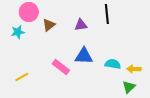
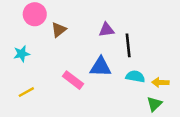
black line: (107, 14) -> (128, 45), moved
purple triangle: (81, 25) -> (107, 30), moved
cyan star: (18, 32) -> (22, 54), moved

